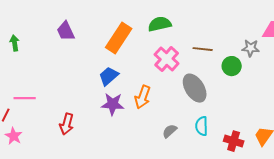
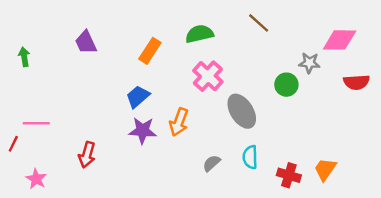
orange rectangle: (119, 38) -> (150, 51), size x0.7
brown line: (203, 49) -> (259, 23), moved, turned 36
pink star: (14, 136) -> (36, 179), moved

